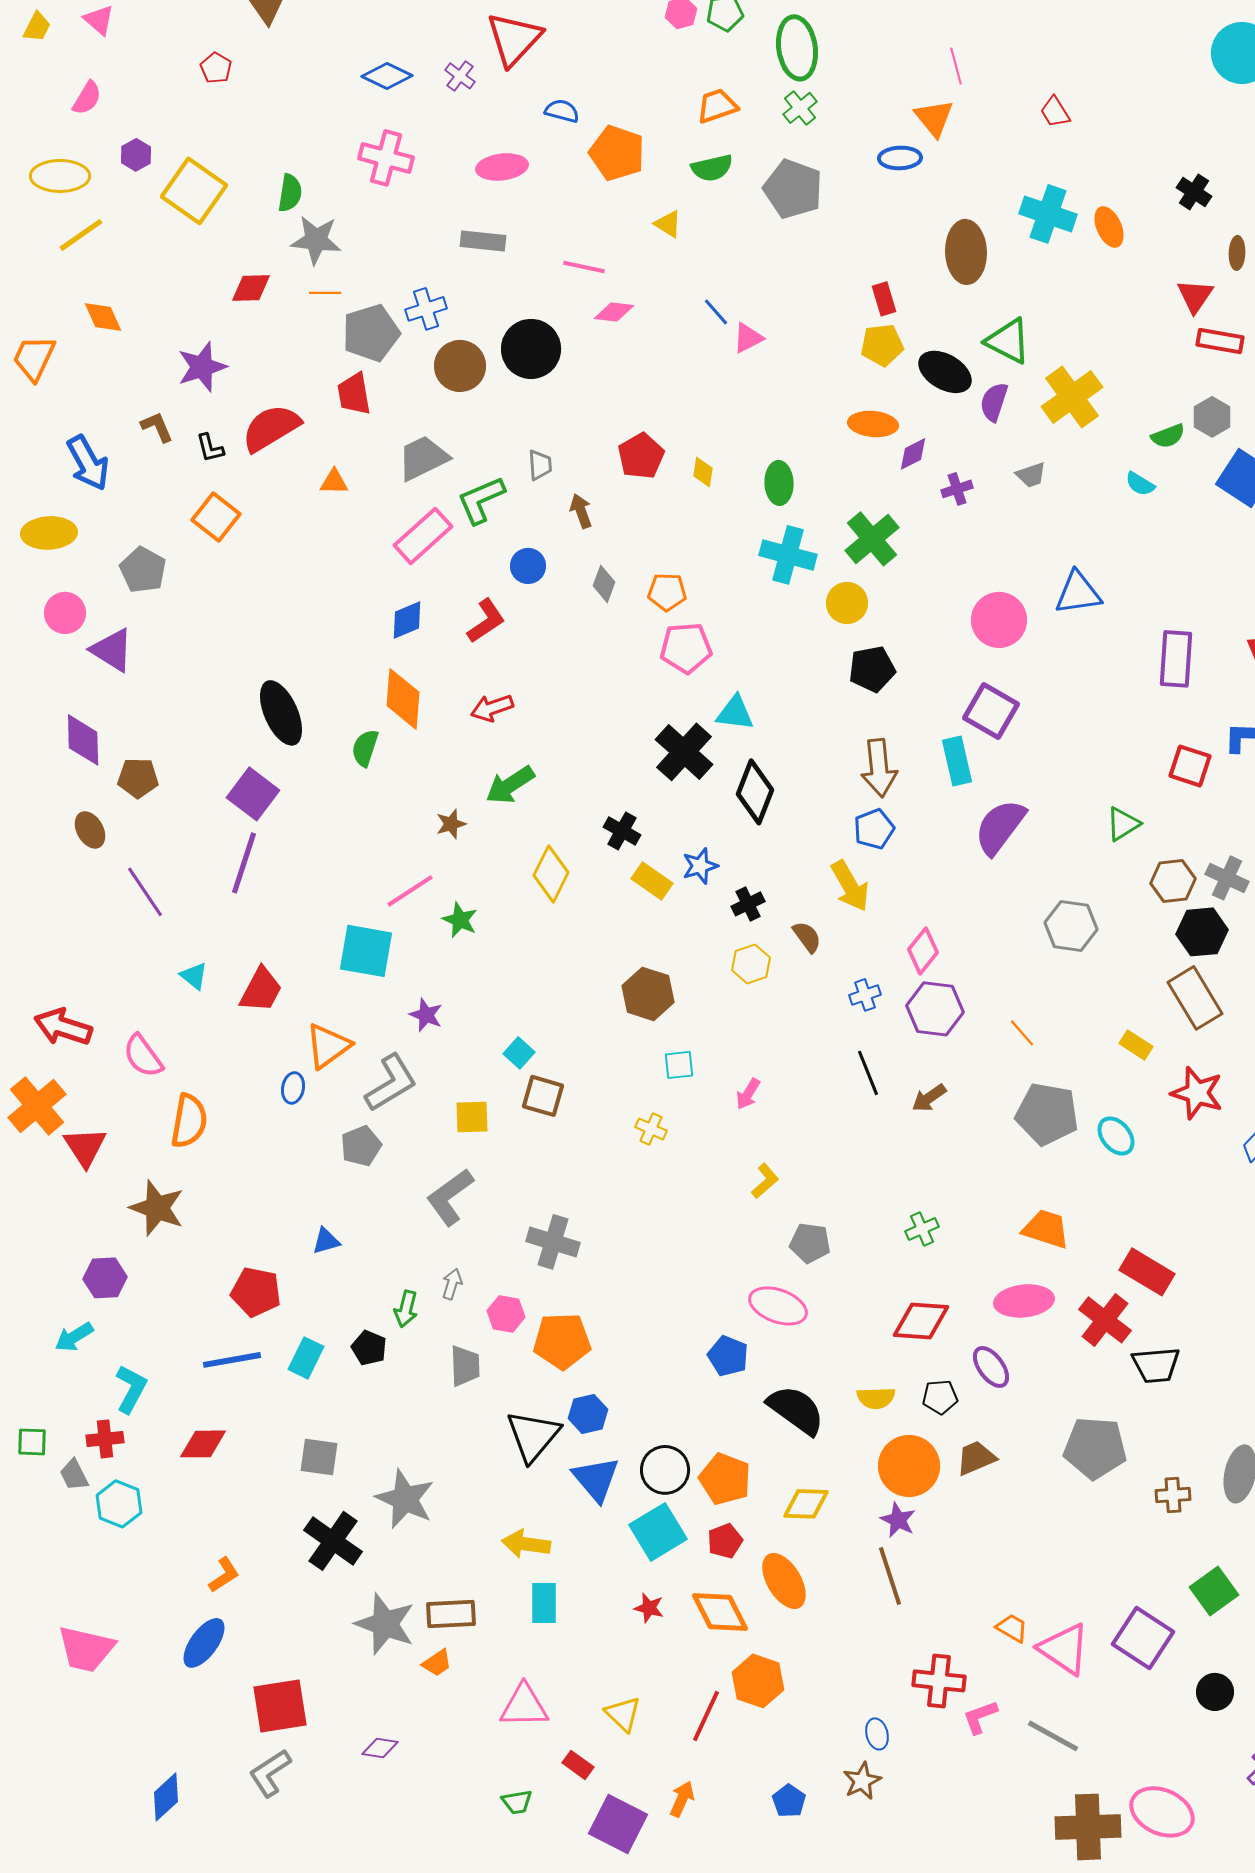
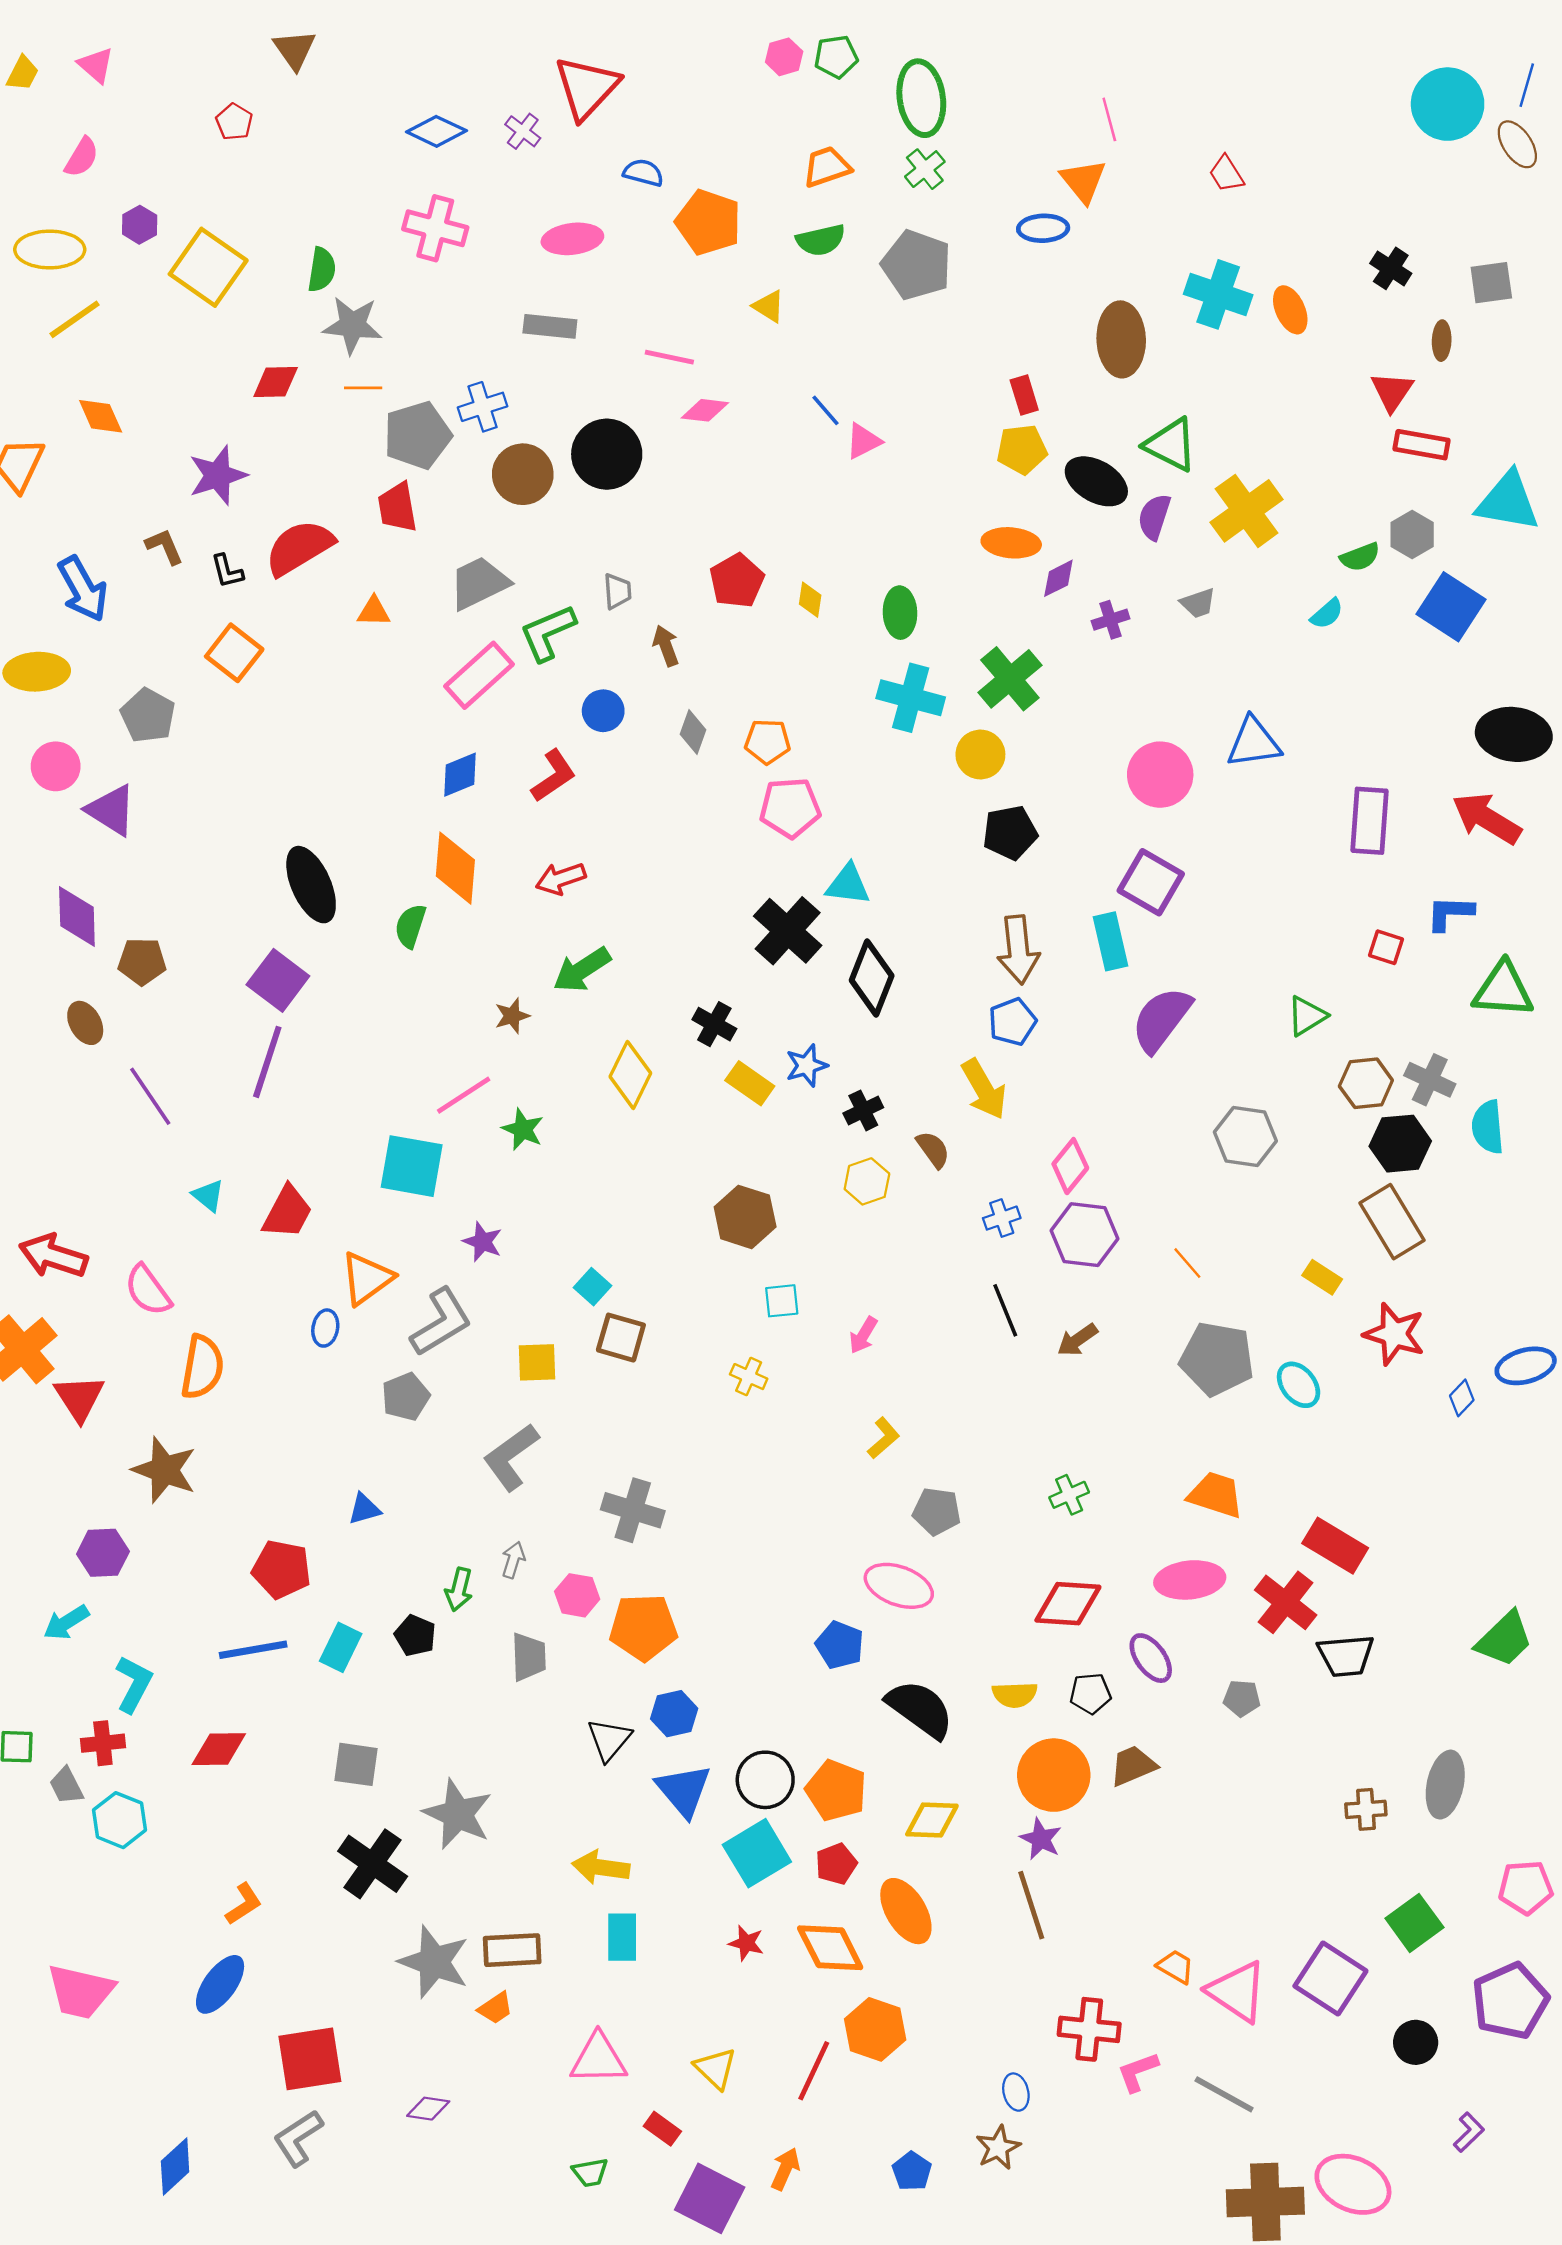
cyan semicircle: (1140, 484) -> (1327, 614), turned -72
red square: (1190, 766) -> (1386, 947), size x0.7
black triangle: (533, 1436) -> (609, 1740), size x0.7
gray pentagon: (1095, 1448) -> (1242, 1698), moved, size x0.5

